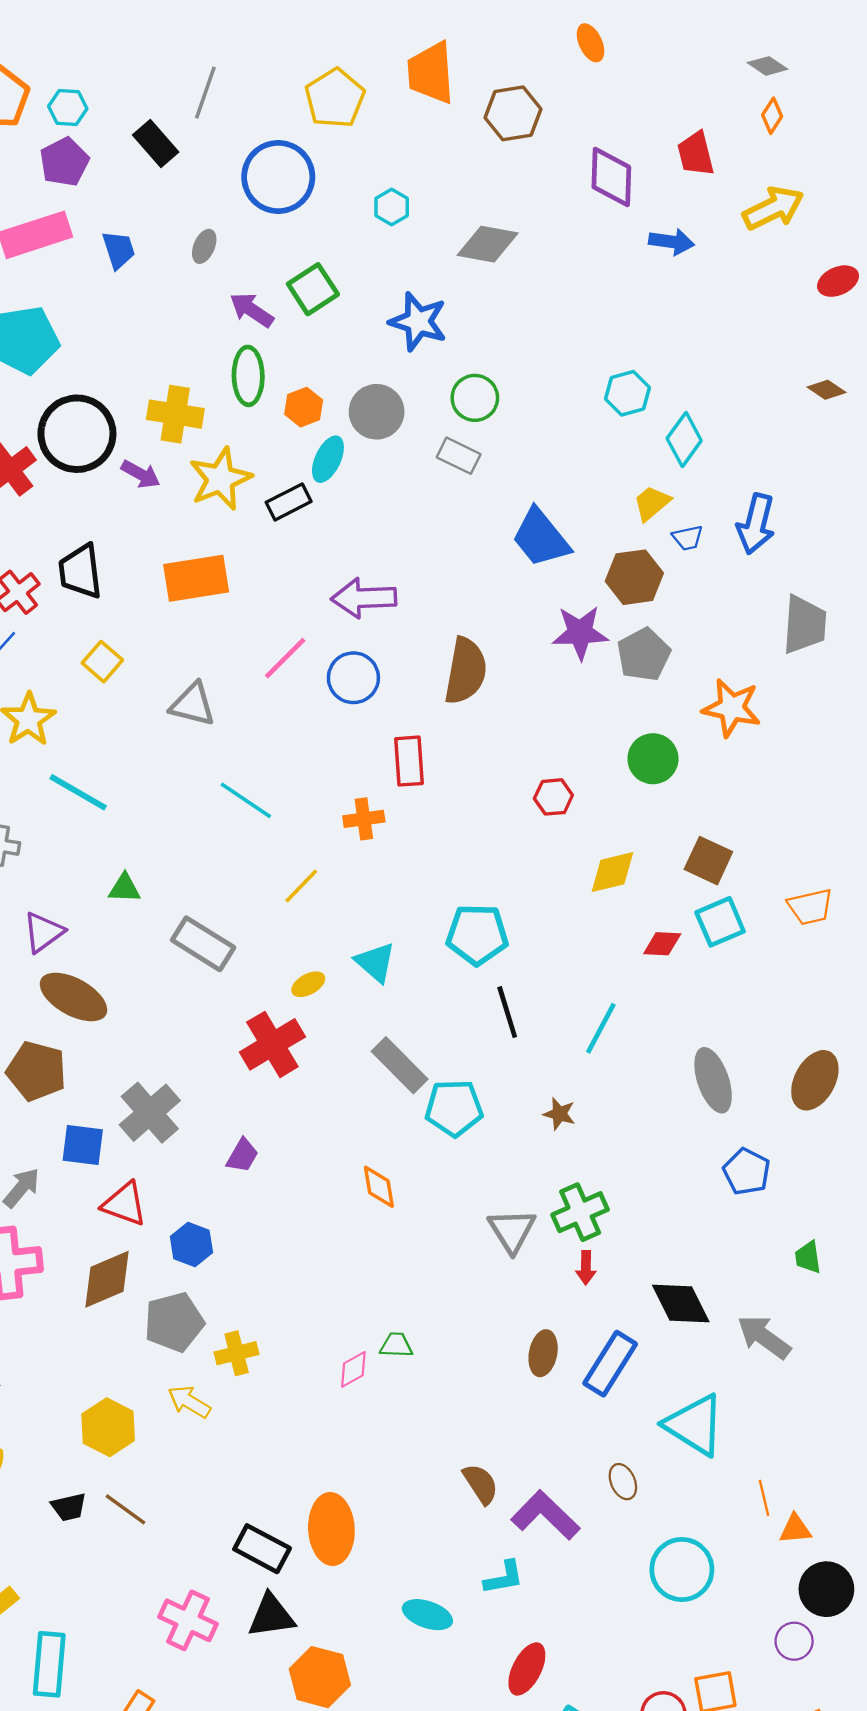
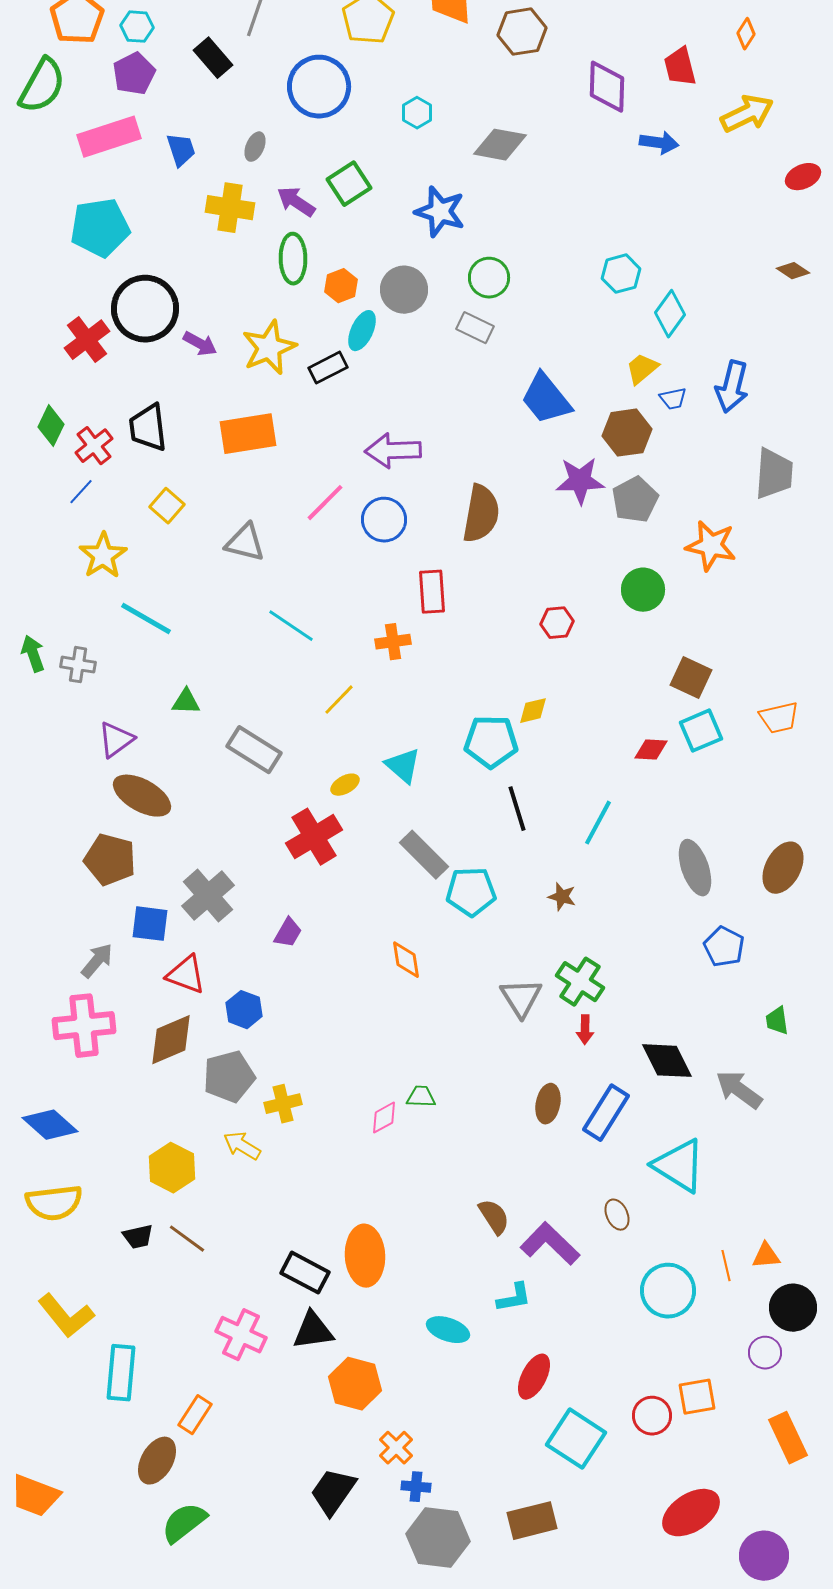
yellow cross: (175, 414) -> (230, 208), moved
yellow diamond: (612, 872) -> (533, 711), moved, size x0.7
green cross: (580, 1212) -> (580, 982), turned -33
orange line: (764, 1498) -> (726, 1266), moved

